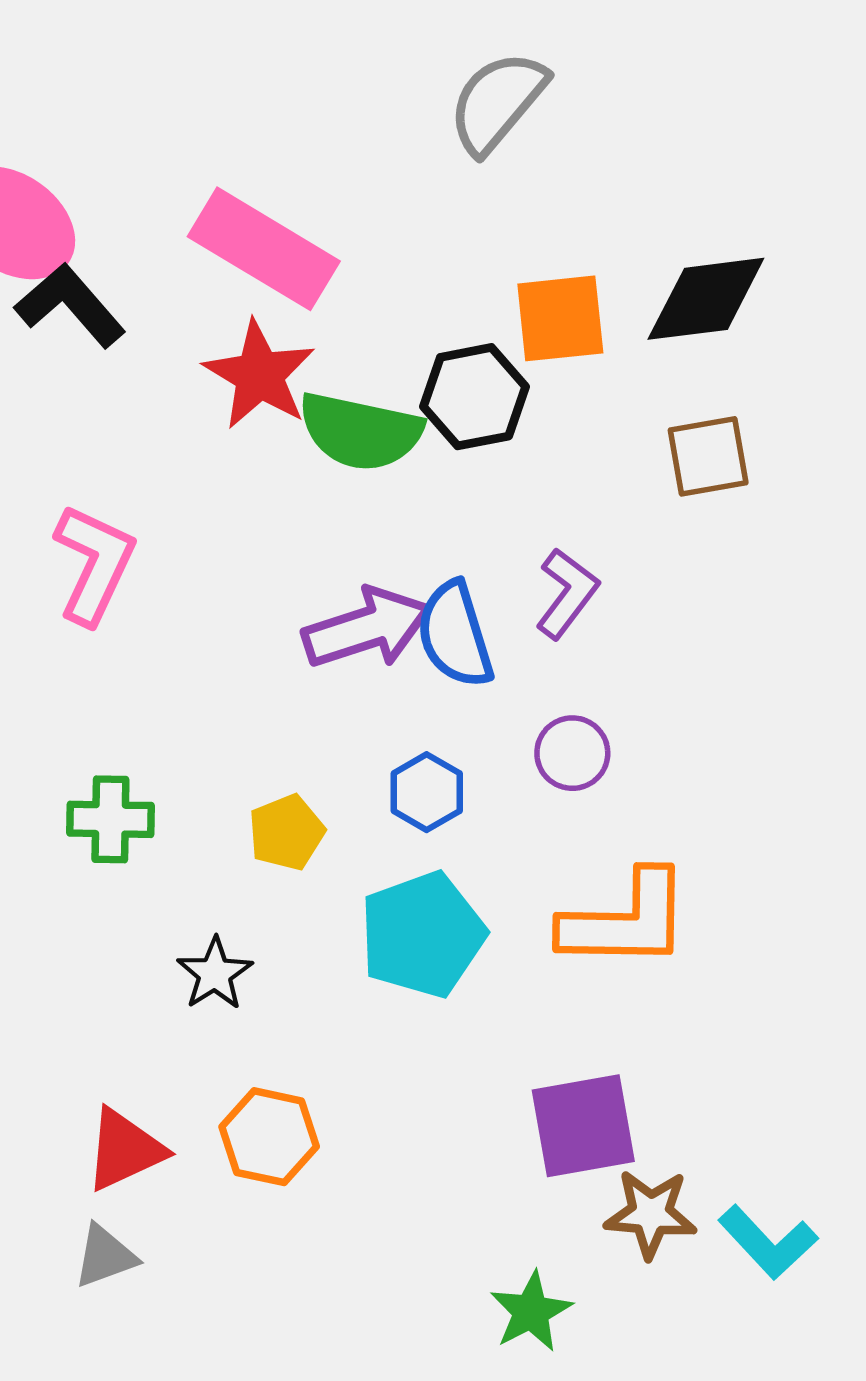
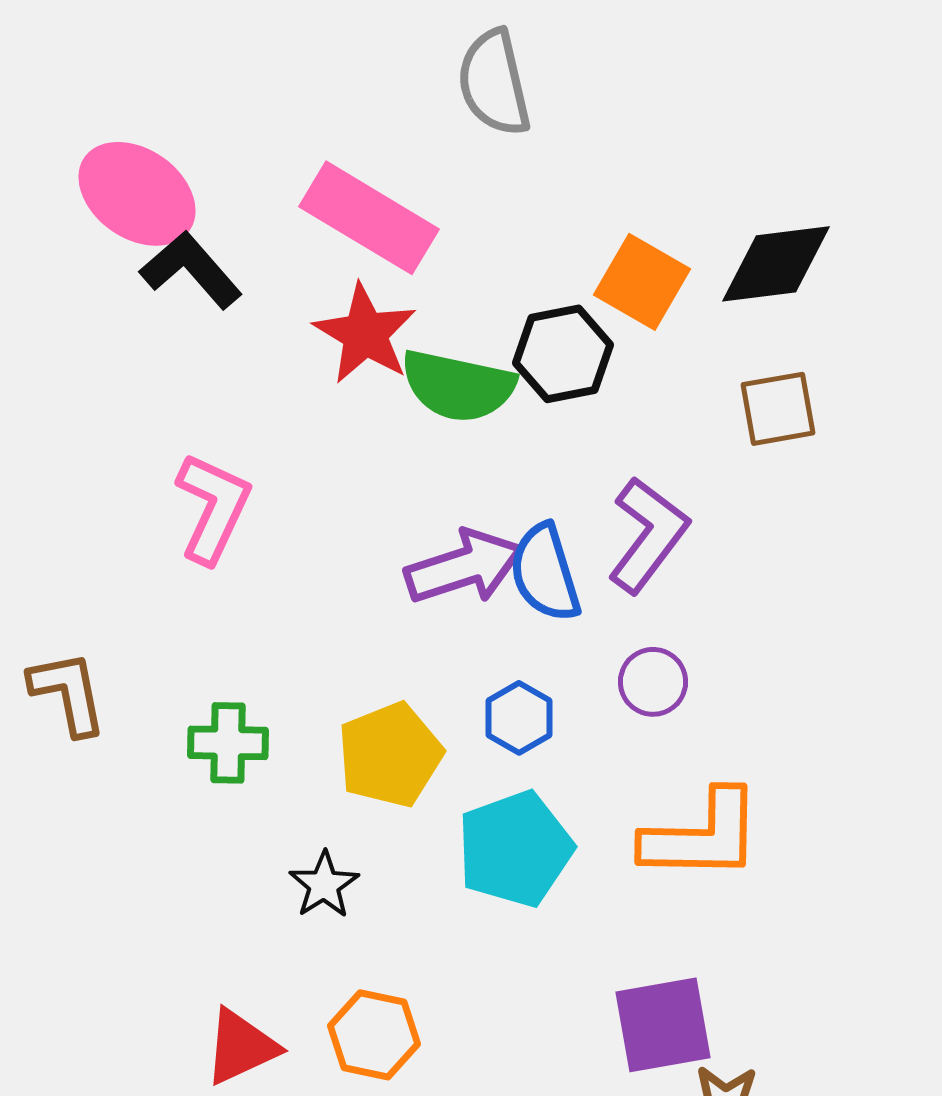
gray semicircle: (497, 102) -> (494, 83), moved, turned -53
orange square: (560, 318) -> (642, 282), turned 36
purple L-shape: (567, 593) -> (648, 535), size x1.4
yellow pentagon: (287, 832) -> (390, 755), size x1.5

